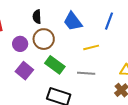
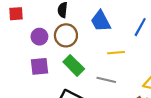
purple square: (24, 71) -> (39, 66), turned 36

